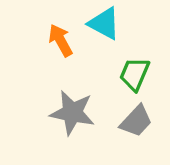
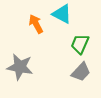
gray star: (72, 113) -> (20, 67), moved

